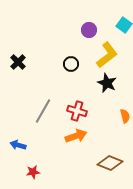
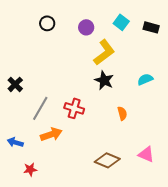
black cross: (18, 62) -> (15, 84), moved
black circle: (71, 64) -> (47, 23), moved
orange arrow: (76, 136) -> (51, 134), moved

